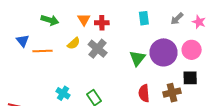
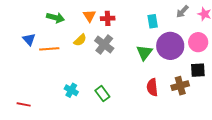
cyan rectangle: (144, 18) -> (153, 21), moved

